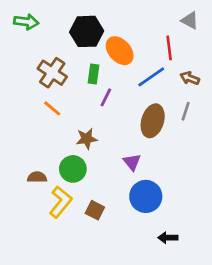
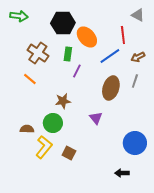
brown arrow: (190, 78) -> (138, 57), turned -48
orange line: (52, 108) -> (30, 79), moved
blue circle: (146, 196) -> (135, 143), moved

